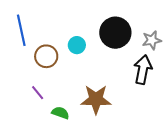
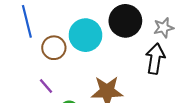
cyan circle: (77, 45) -> (85, 35), size x1.8

